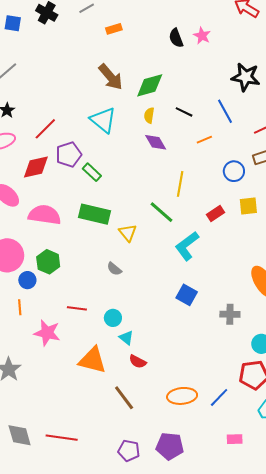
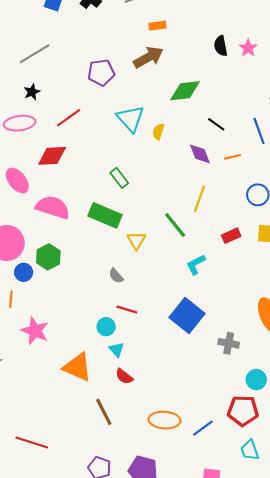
brown arrow: (111, 77) -> (148, 57), moved, turned -88
yellow semicircle: (149, 115) -> (158, 132), moved
purple diamond: (156, 142) -> (200, 154), moved
purple pentagon: (69, 155) -> (101, 73), moved
green rectangle: (92, 172) -> (119, 178), moved
cyan L-shape: (187, 246) -> (196, 264), size x0.7
blue square: (187, 295) -> (187, 316), size x1.5
red line: (77, 308) -> (127, 310), moved

